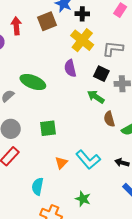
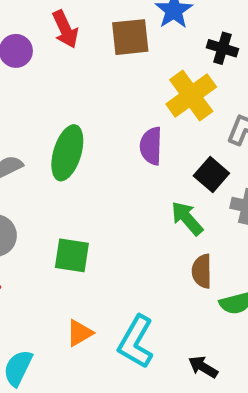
black cross: (82, 14) -> (222, 48), moved
red arrow: (16, 26) -> (65, 29), turned 144
green ellipse: (33, 82) -> (67, 153), turned 70
cyan L-shape: (88, 160) -> (136, 342), turned 55

